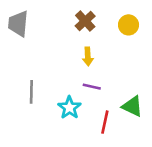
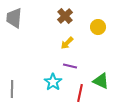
yellow circle: (129, 25) -> (98, 27), moved
yellow arrow: (88, 56) -> (67, 43), turned 48
gray line: (31, 92) -> (12, 89), moved

